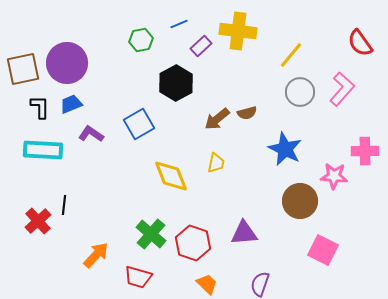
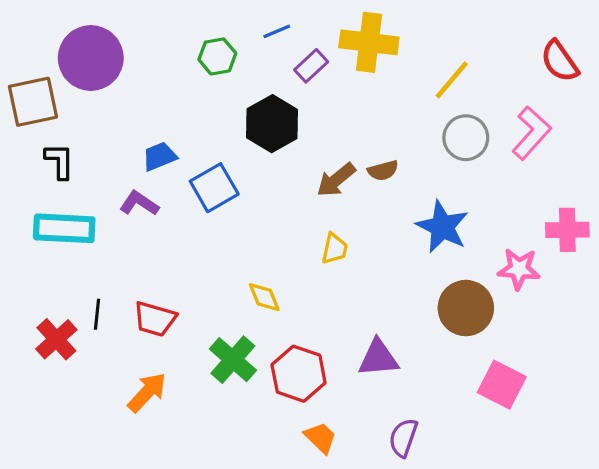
purple circle: (67, 63) -> (91, 58), moved
blue trapezoid: (71, 104) -> (160, 156), moved
yellow diamond: (171, 176) -> (264, 297), moved, size x0.6
red trapezoid: (138, 277) -> (155, 319), moved

